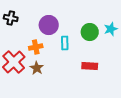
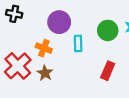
orange cross: (36, 47) -> (44, 48), turned 32
red rectangle: (90, 66) -> (108, 71), turned -70

